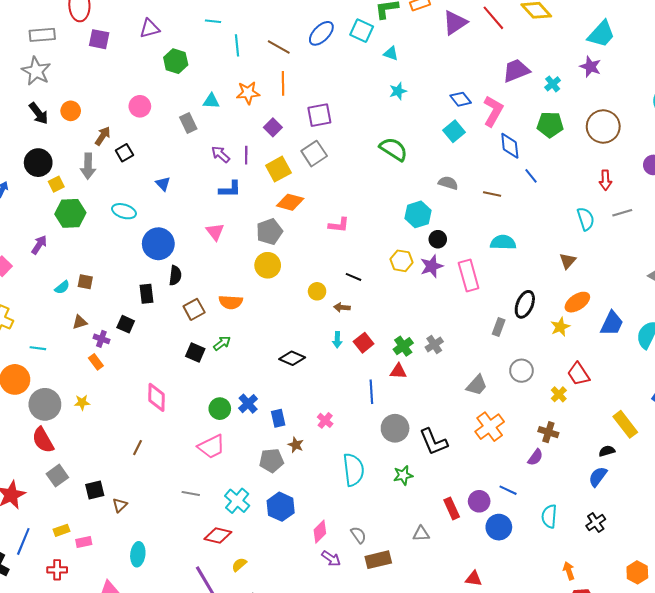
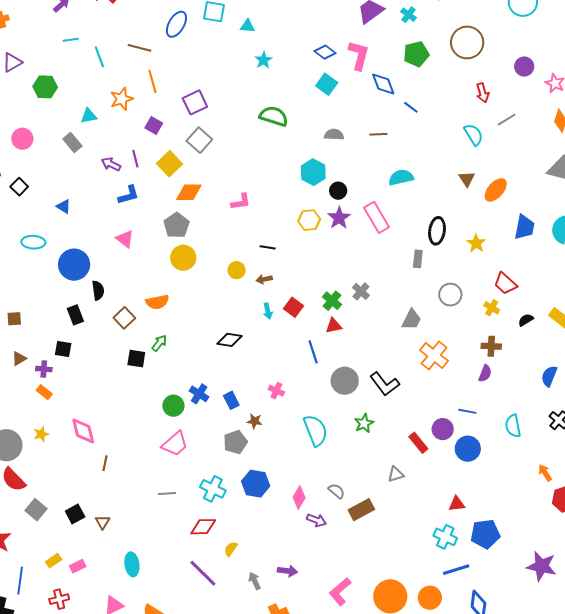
orange ellipse: (577, 302) -> (496, 190), moved
pink diamond: (156, 397) -> (83, 431), moved
black semicircle: (607, 451) -> (526, 320), moved

